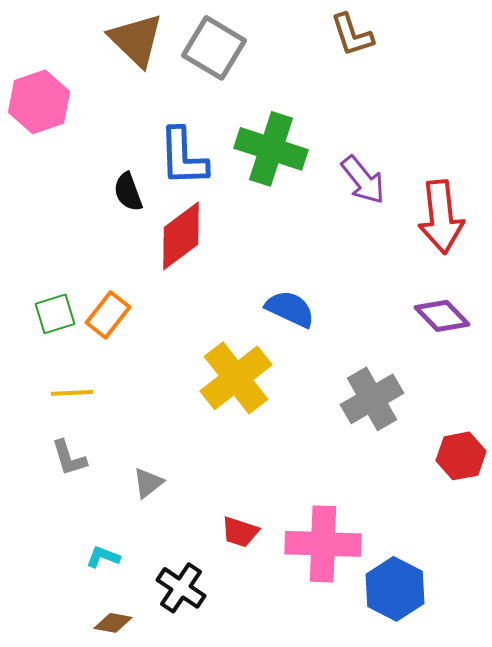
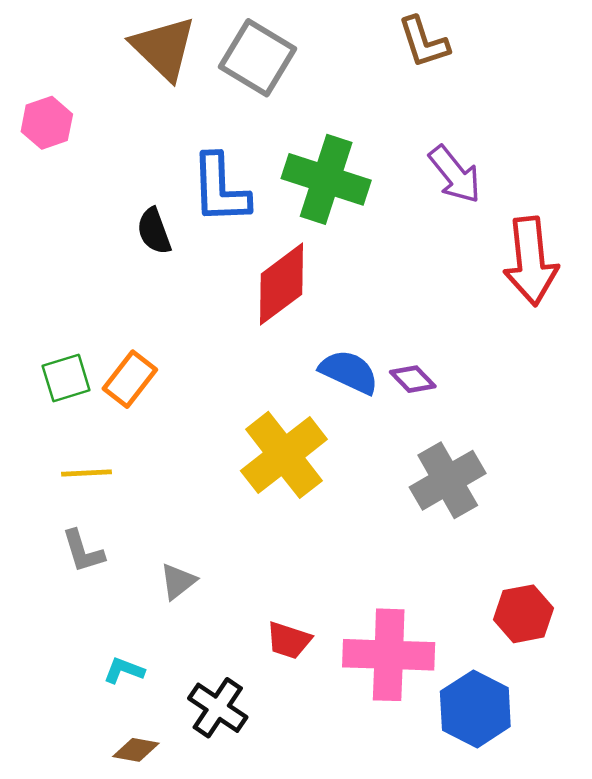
pink hexagon: (39, 102) -> (47, 123), size x0.7
purple arrow: (363, 180) -> (455, 175), moved
red diamond: (181, 236) -> (282, 284), moved
purple diamond: (442, 316) -> (413, 379), moved, size x0.7
red hexagon: (461, 456) -> (523, 614), moved

